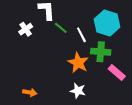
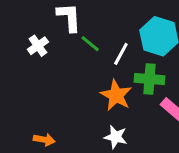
white line: (81, 35) -> (121, 54), turned 56

